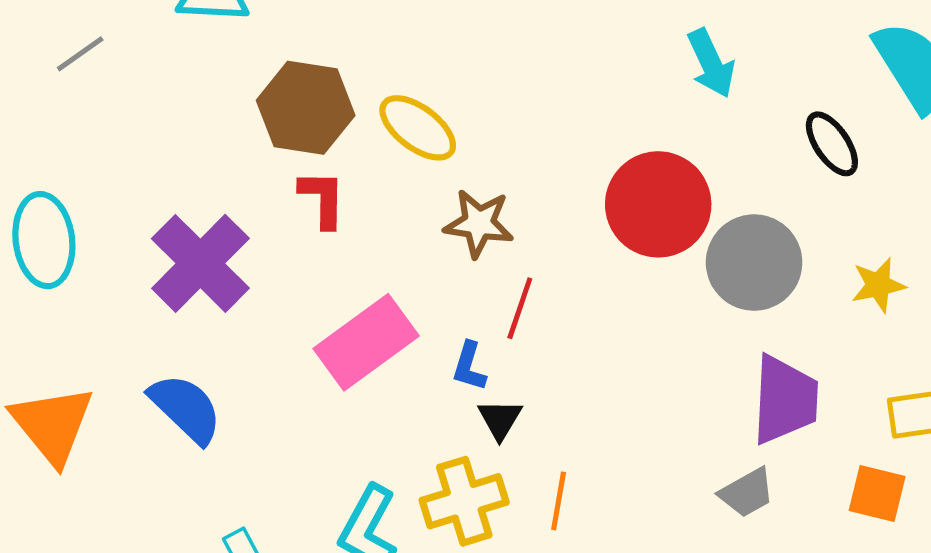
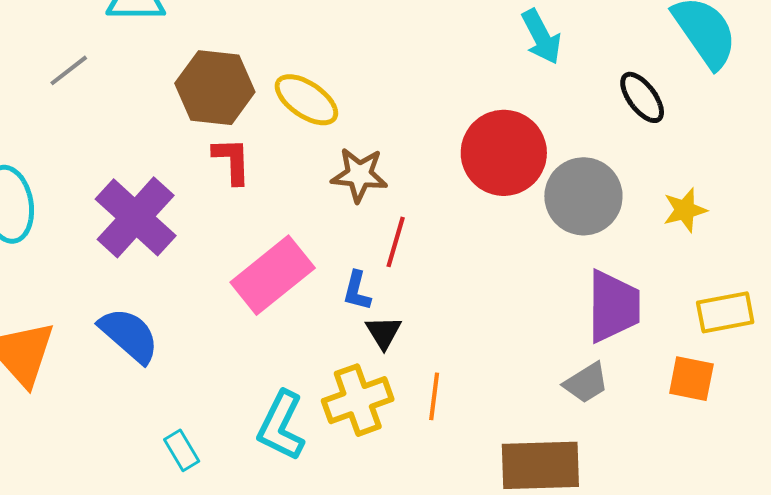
gray line: (80, 54) -> (69, 70), moved

